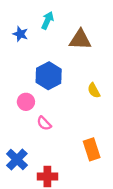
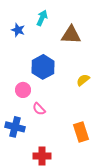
yellow semicircle: (94, 90) -> (83, 80), turned 80
blue cross: (17, 159) -> (15, 127), moved, turned -30

